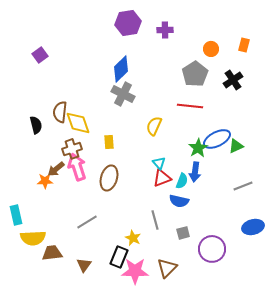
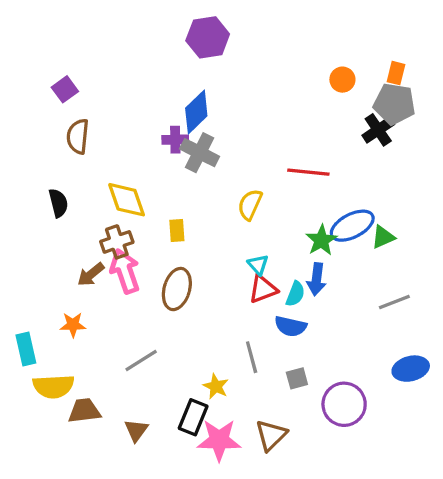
purple cross: (165, 30) -> (175, 140), moved
gray pentagon: (195, 74) -> (394, 104), moved, turned -30
brown semicircle: (60, 112) -> (78, 136), moved
orange star: (45, 181) -> (73, 325), moved

